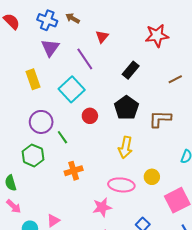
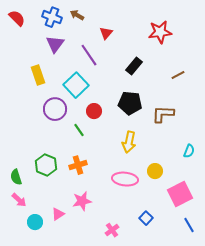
black pentagon: (126, 108) -> (130, 103), turned -30
purple circle: (41, 122) -> (55, 109), moved
green line: (62, 137) -> (79, 130), moved
green hexagon: (33, 155) -> (46, 165), moved
pink star: (102, 207) -> (82, 201), moved

